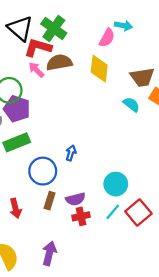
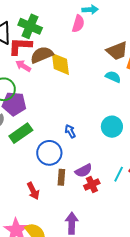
yellow diamond: (99, 69) -> (60, 64), moved
blue arrow: (71, 153) -> (70, 131), turned -32
cyan circle: (116, 184) -> (112, 127), moved

